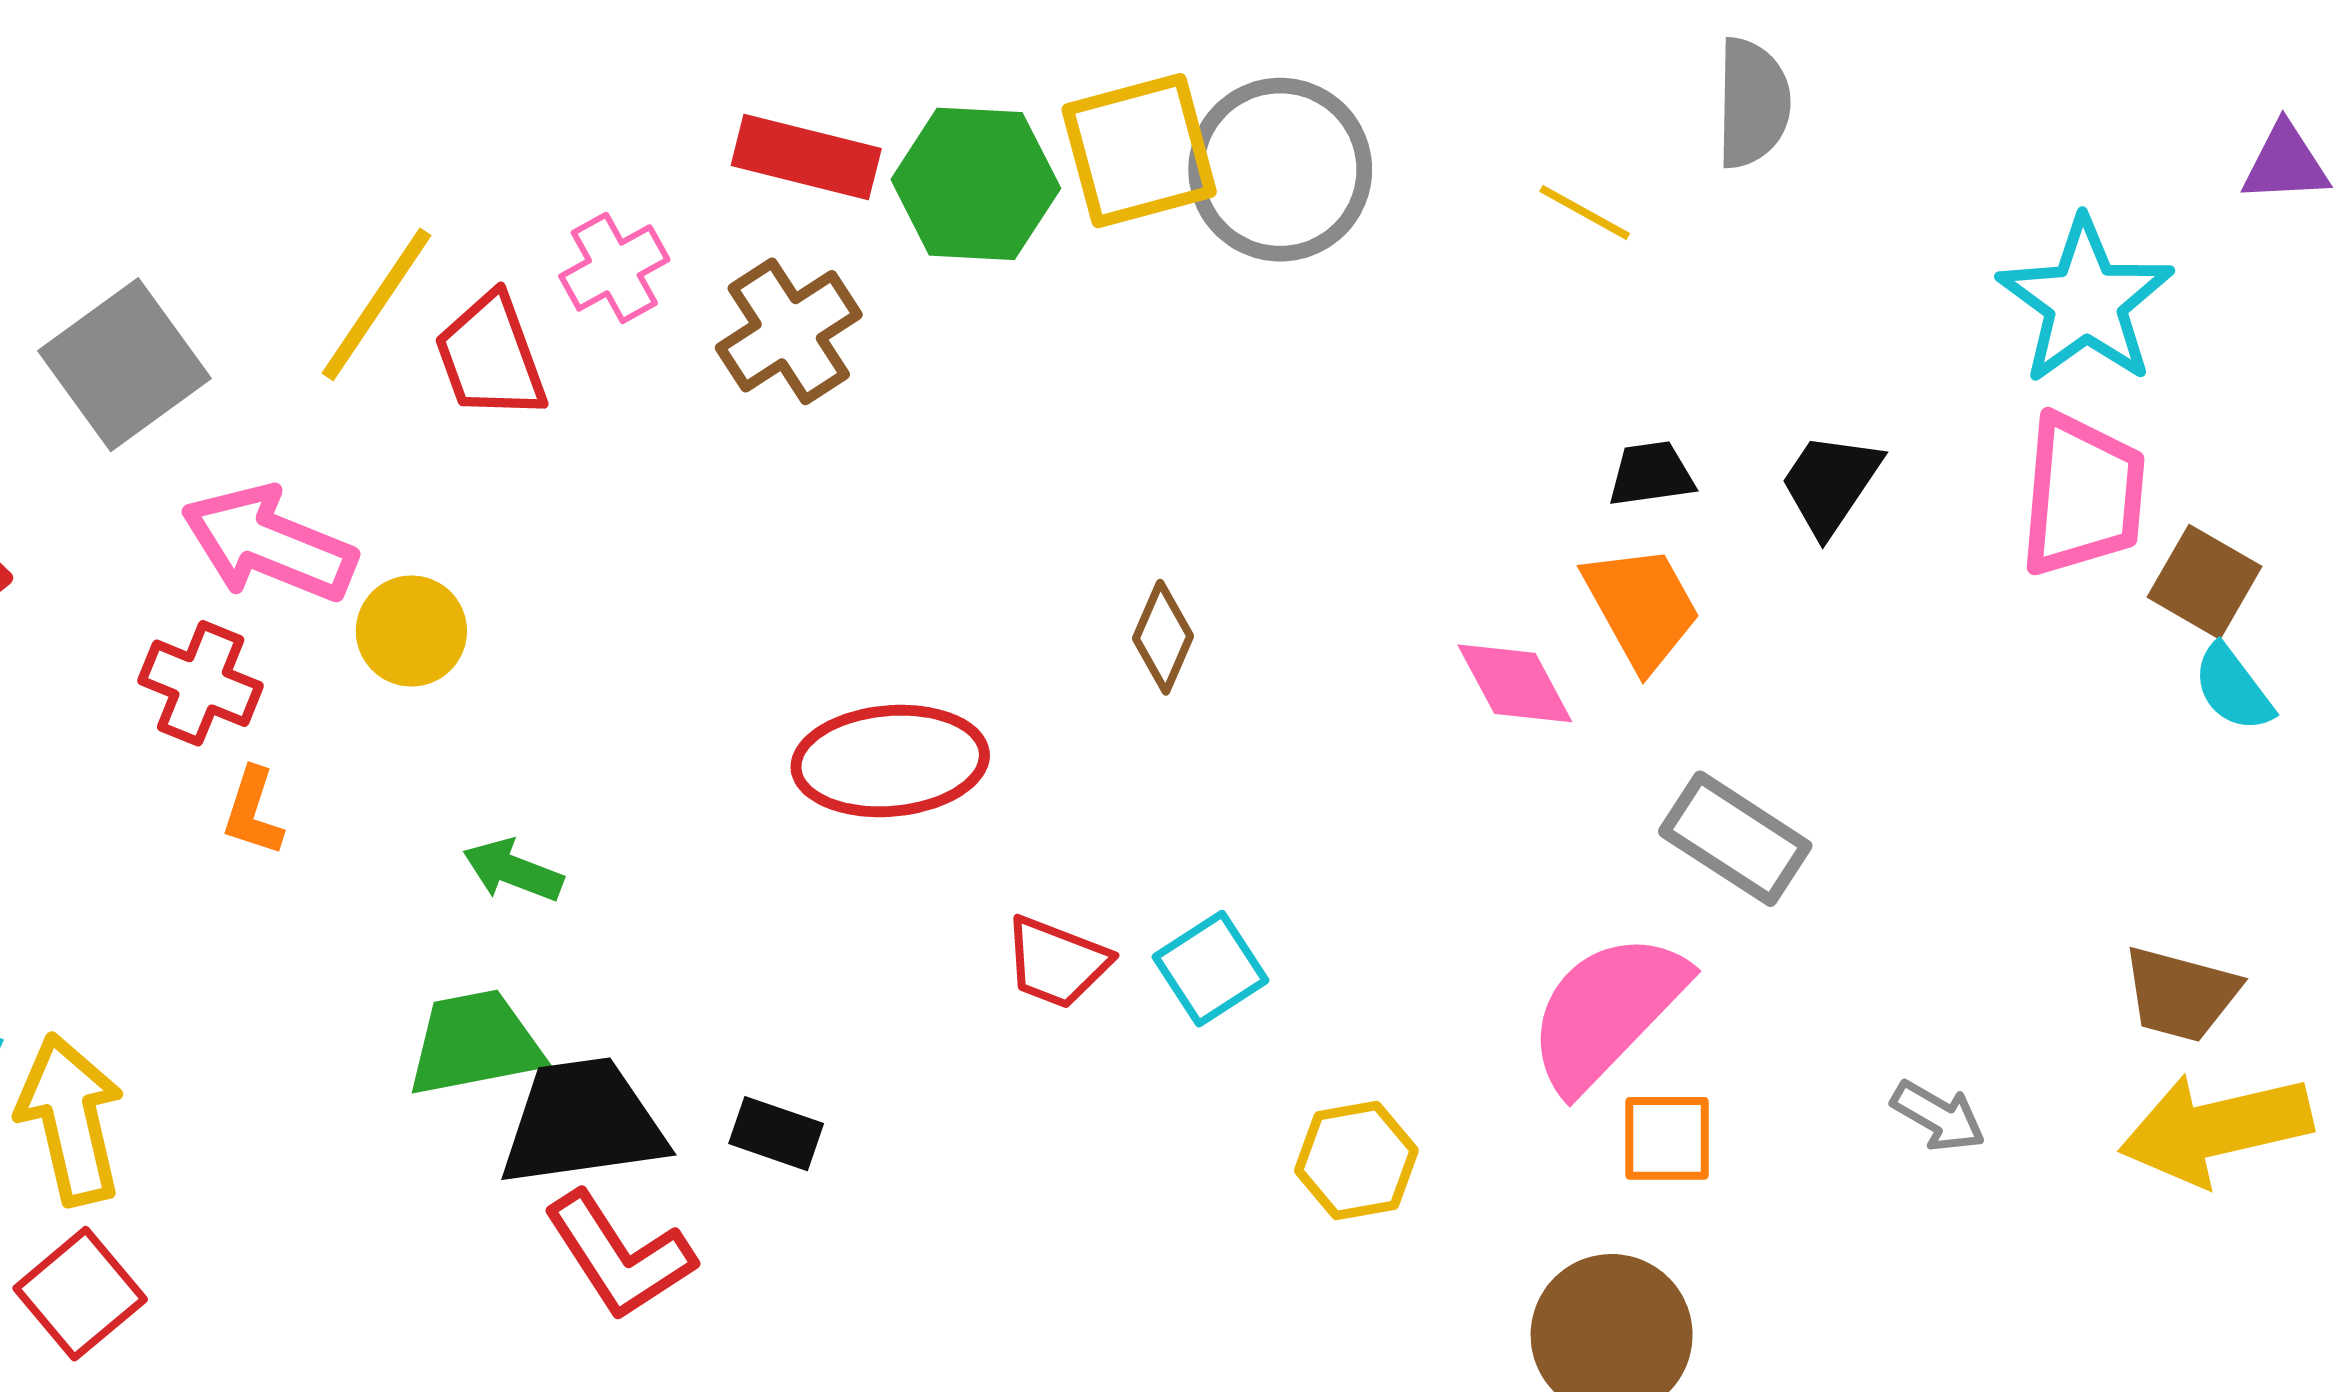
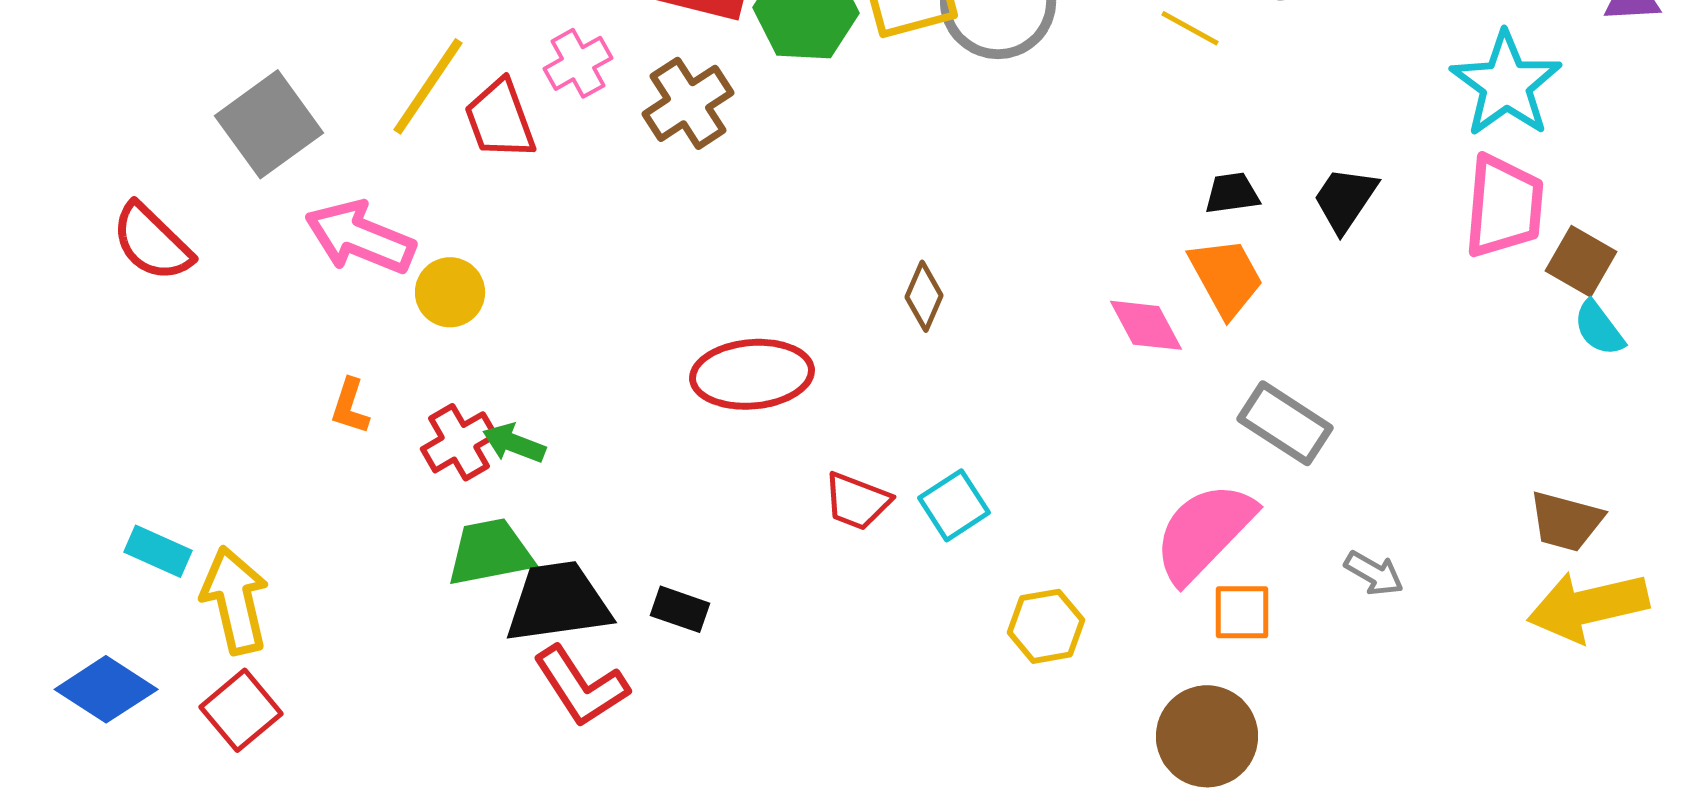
red cross: (201, 683) -> (459, 442), moved, turned 38
gray arrow: (1938, 1116) -> (1374, 573), moved

